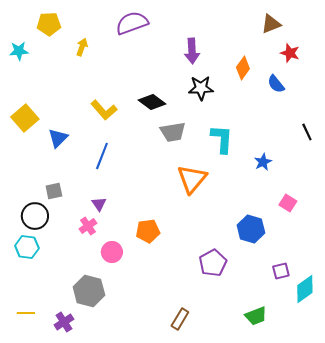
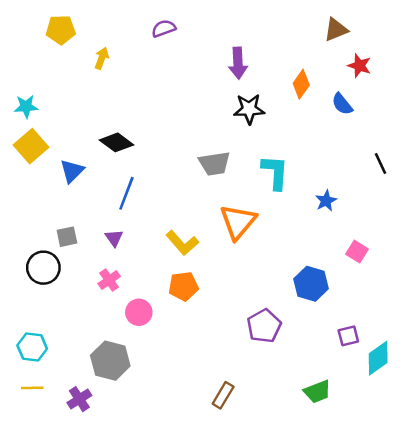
purple semicircle: (132, 23) -> (164, 28), size x0.6
cyan star: (19, 51) -> (26, 107), moved
black diamond: (152, 102) -> (117, 142), moved
yellow L-shape: (104, 110) -> (182, 243), moved
purple triangle: (99, 204) -> (114, 238), moved
cyan hexagon: (27, 247) -> (32, 347), moved

